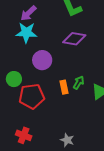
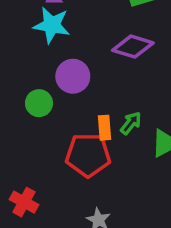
green circle: (14, 79) -> (39, 103), moved
red pentagon: (32, 96) -> (88, 155), moved

